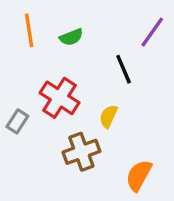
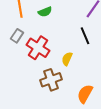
black line: (124, 69) -> (85, 36), moved
gray rectangle: (17, 121) -> (17, 36), moved

